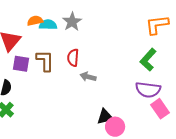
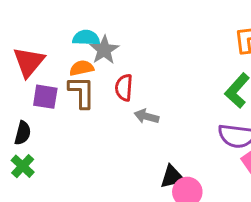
orange semicircle: (35, 21) -> (82, 68), moved
gray star: (72, 22) -> (104, 50), moved

